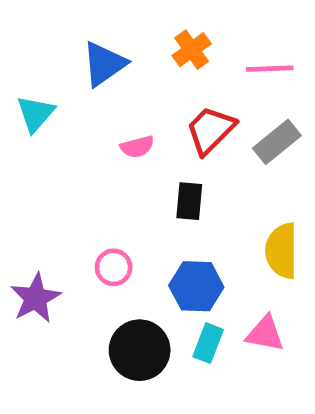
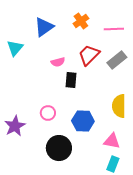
black rectangle: (189, 201) -> (71, 80), moved
cyan rectangle: (208, 343) -> (113, 164), moved

